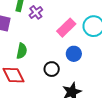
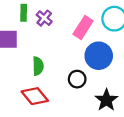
blue circle: (74, 54) -> (99, 56), size x1.5

